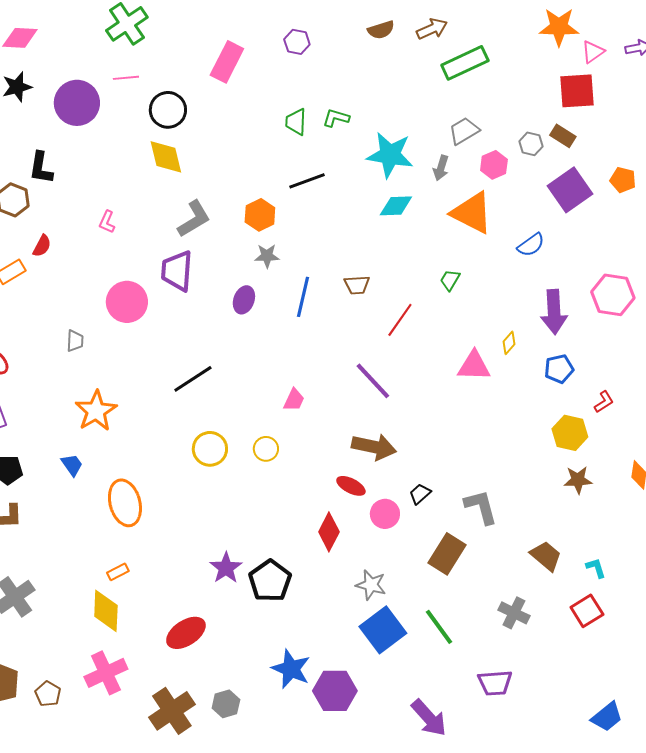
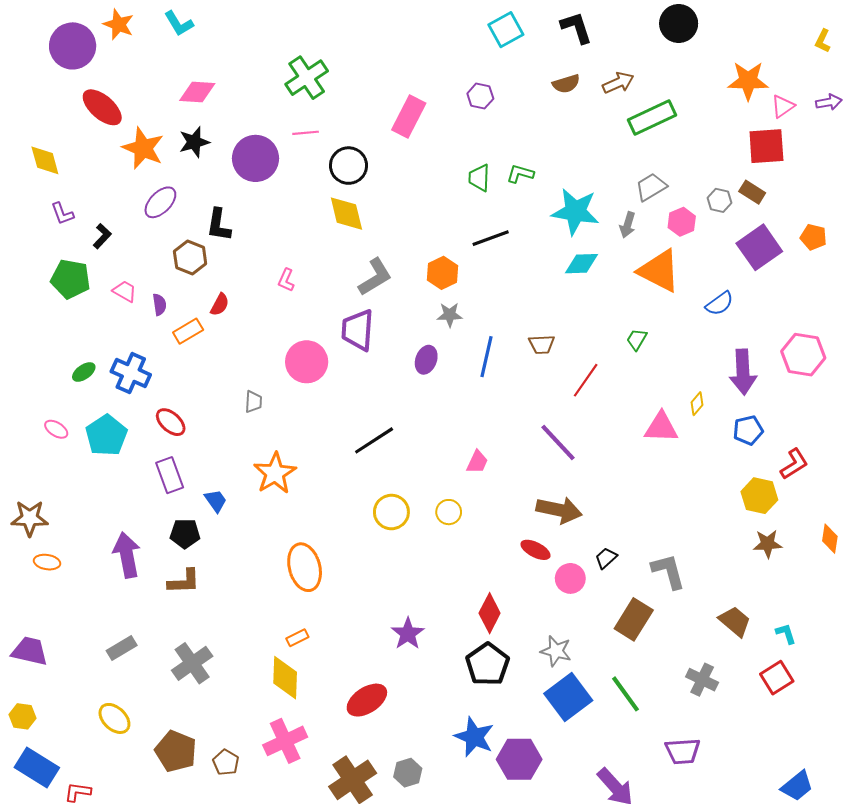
red L-shape: (604, 402) -> (794, 464), size x1.4
blue trapezoid: (72, 465) -> (216, 501), moved
red diamond: (329, 532) -> (490, 613), moved
black pentagon: (270, 581) -> (487, 664), moved

